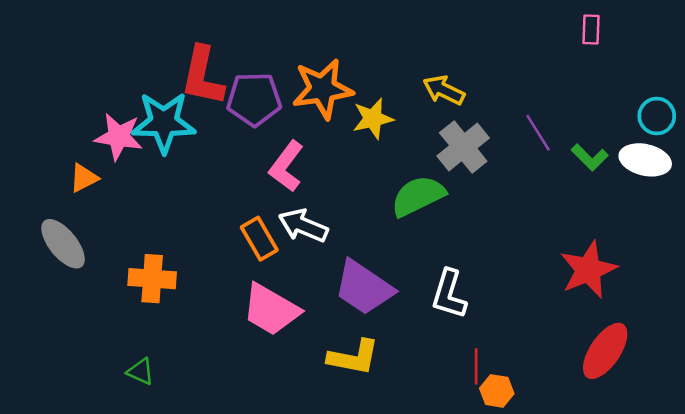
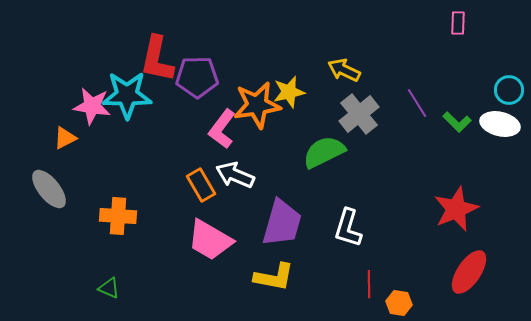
orange star: (322, 89) -> (257, 105), moved
purple trapezoid: (364, 288) -> (282, 223), turned -108
orange hexagon: (497, 391) -> (399, 303), moved

